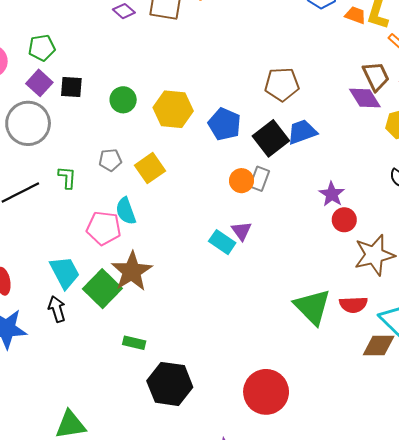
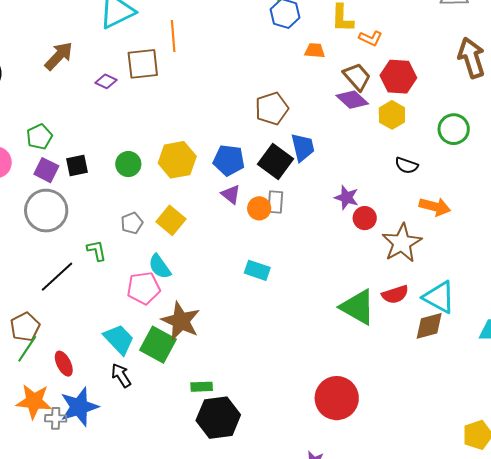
orange trapezoid: (355, 15) -> (315, 51), moved
blue trapezoid: (302, 132) -> (303, 147), turned 112
purple triangle: (241, 231) -> (231, 194), moved
black hexagon: (170, 384) -> (218, 418), moved

